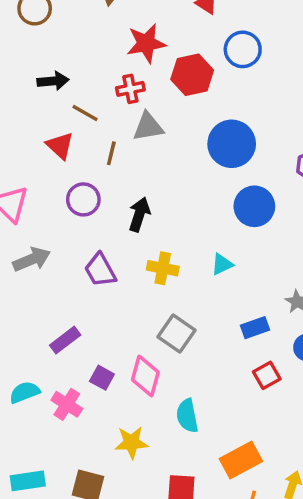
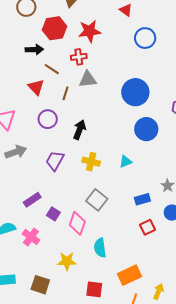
red hexagon: (192, 75) -> (55, 28), moved
purple trapezoid: (100, 270) -> (55, 161), turned 55
purple square: (102, 378) -> (53, 214), moved

